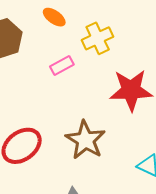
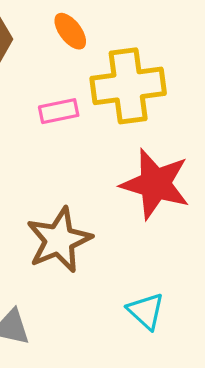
yellow cross: (98, 38) -> (128, 86), size x1.4

